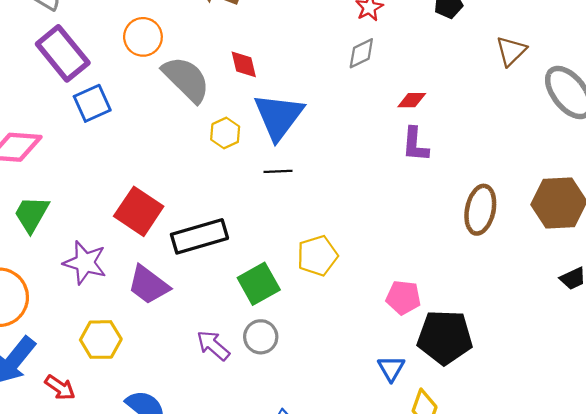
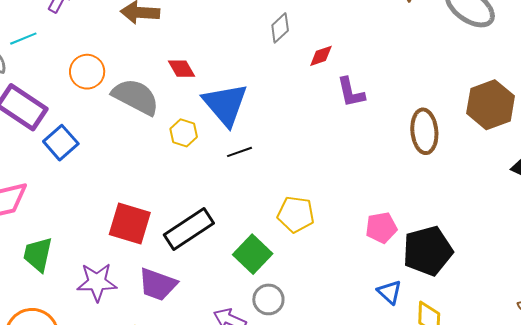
red diamond: (412, 100) -> (321, 56), moved
yellow pentagon: (317, 256) -> (296, 214), turned -30

